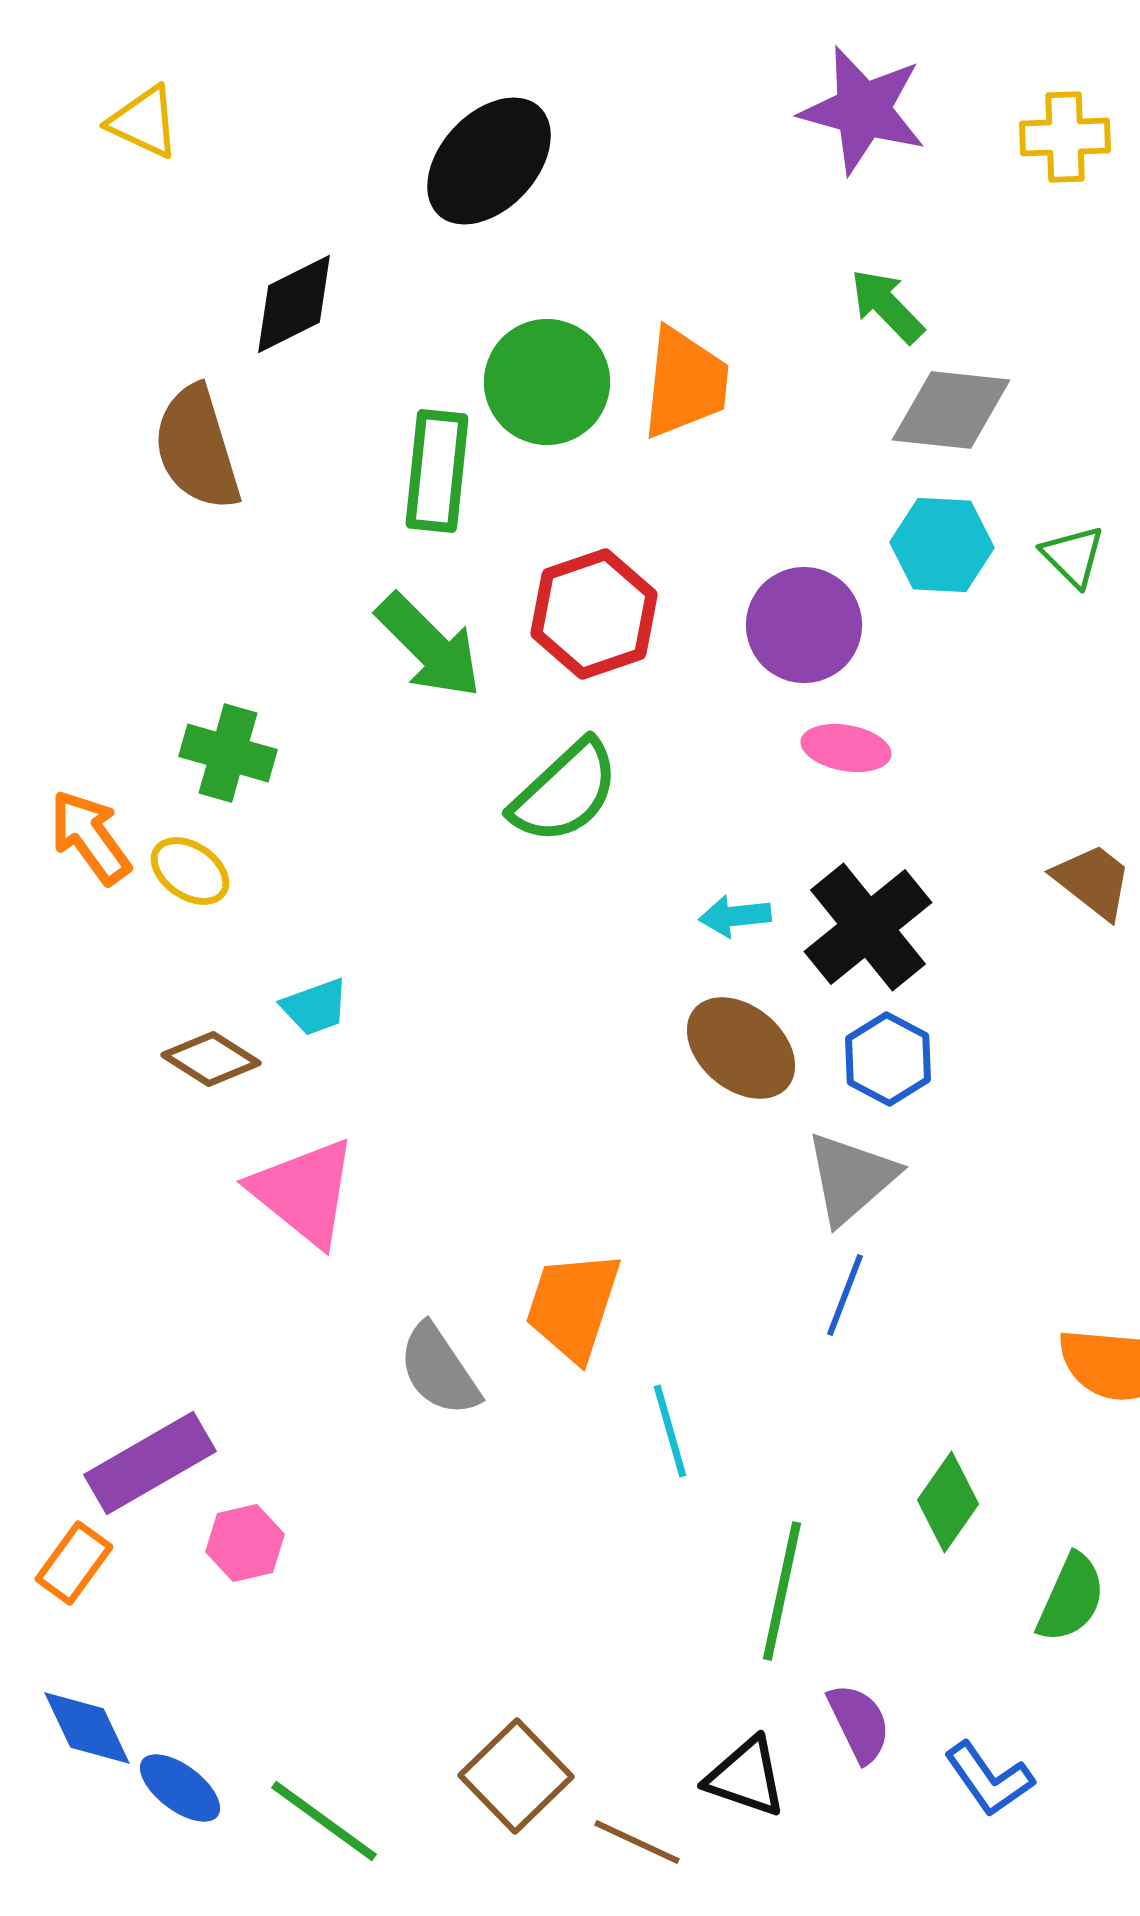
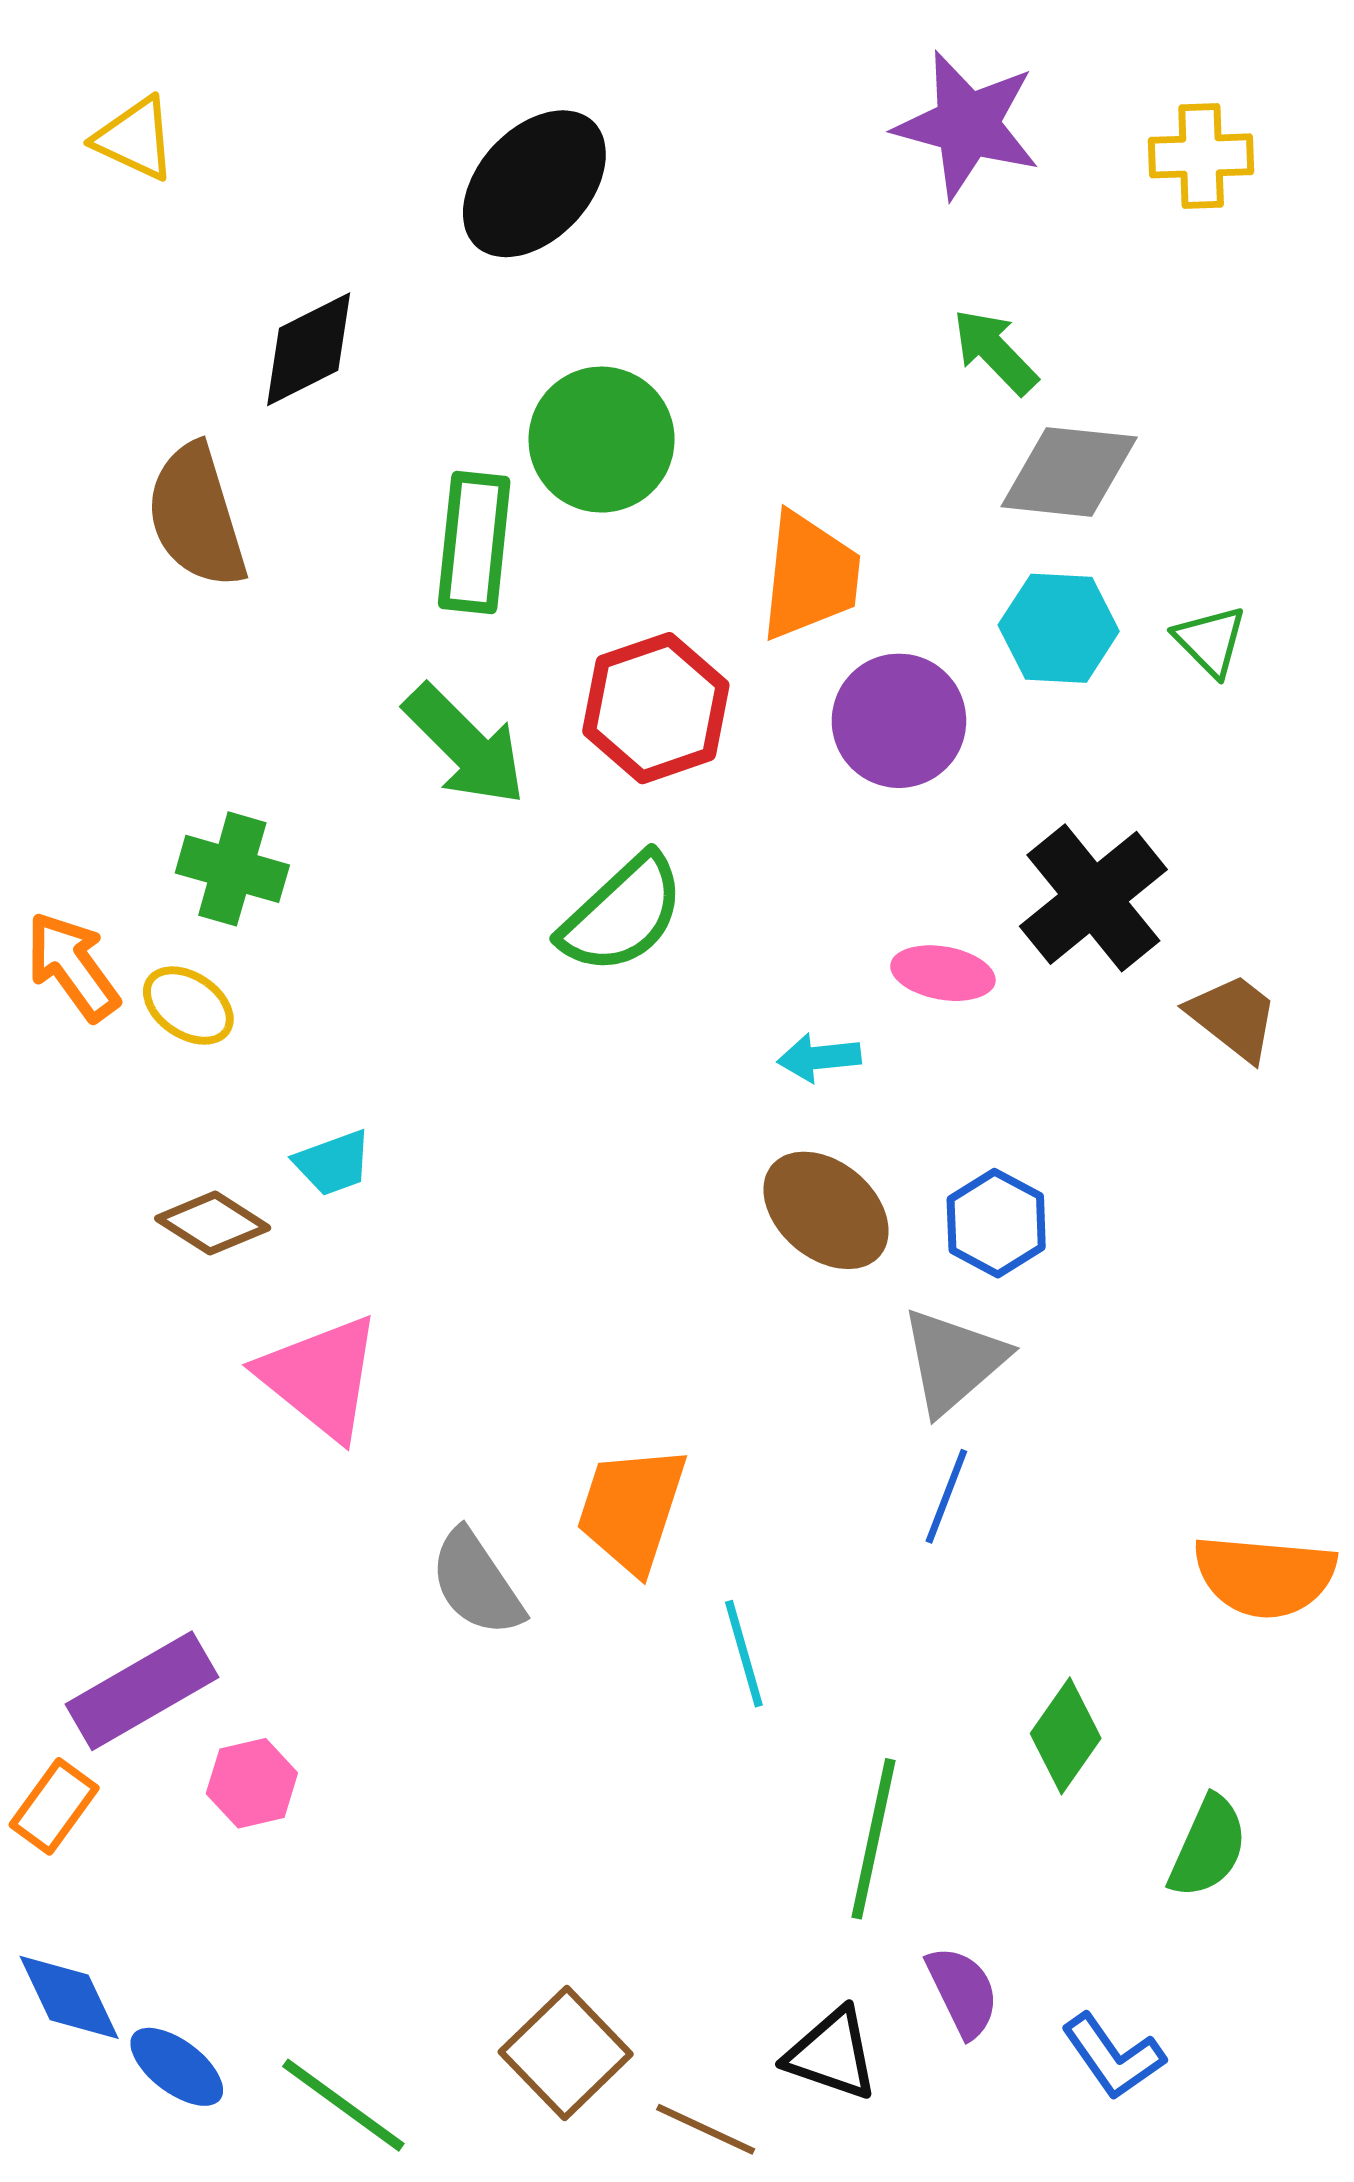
orange trapezoid: (685, 383) -> (810, 576), moved
pink ellipse: (846, 748) -> (943, 973), moved
black cross: (868, 927) -> (1093, 898), moved

